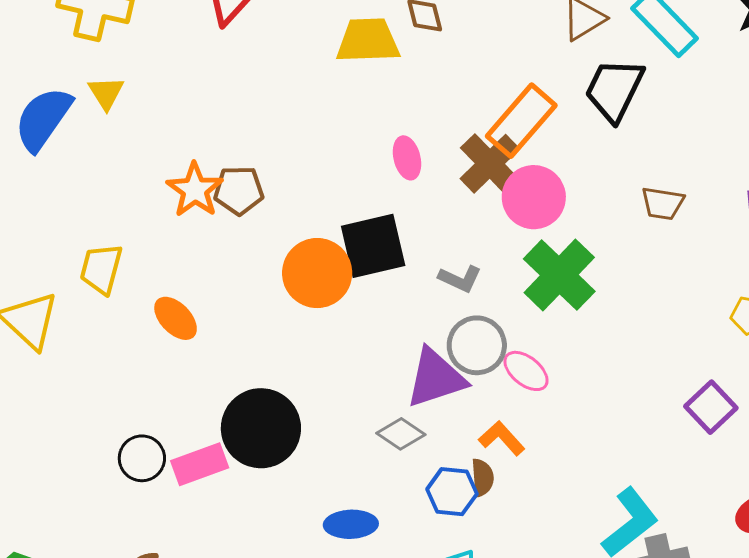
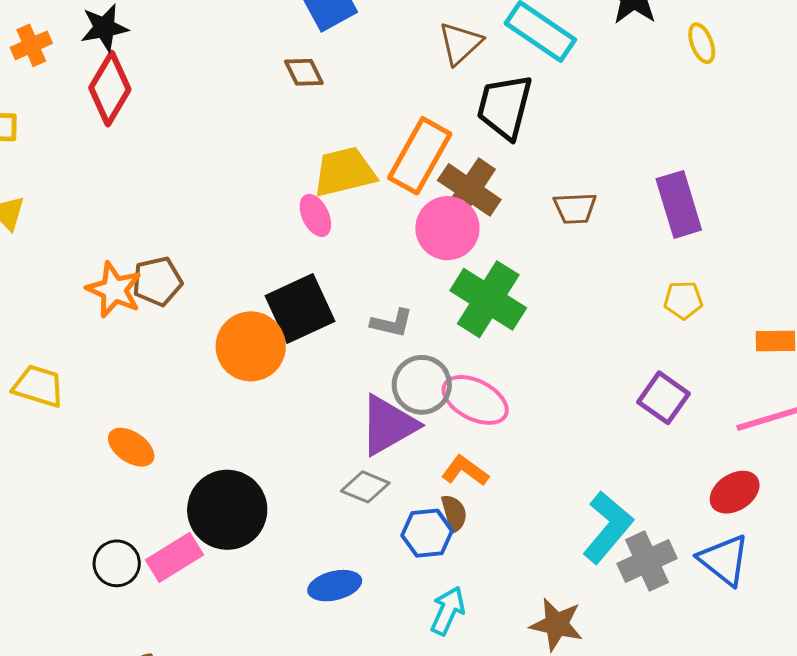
yellow trapezoid: (368, 41) -> (344, 172), moved
brown cross: (490, 164) -> (469, 190), moved
yellow trapezoid: (101, 269) -> (38, 386), turned 104
orange ellipse: (176, 318) -> (131, 447), moved
pink ellipse: (526, 371) -> (475, 400), size x1.4

